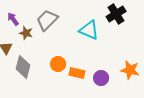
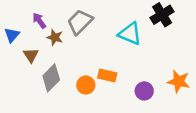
orange circle: (58, 64) -> (86, 85), moved
gray diamond: (23, 67) -> (51, 78), turned 30
orange rectangle: (77, 73) -> (107, 75), moved

